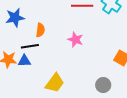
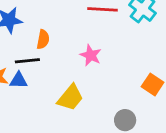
yellow trapezoid: (55, 83) -> (70, 98), moved

